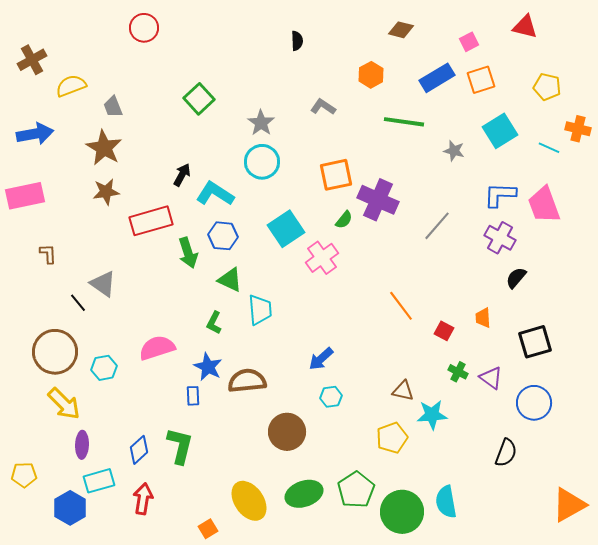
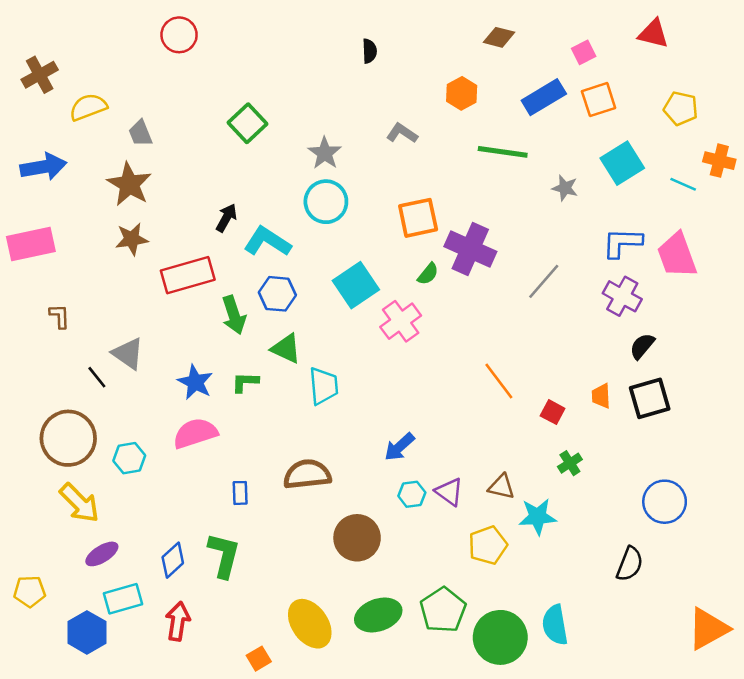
green L-shape: (214, 323) -> (245, 382), moved, turned 65
black square: (535, 342) -> (650, 398), moved
blue star: (208, 367) -> (195, 382), moved
green cross: (458, 372) -> (570, 463), turned 30
purple triangle: (491, 378) -> (449, 492), moved
purple ellipse: (82, 445) -> (102, 554), turned 56

